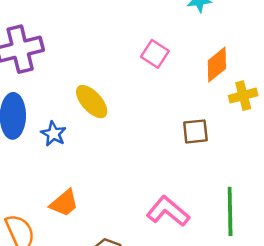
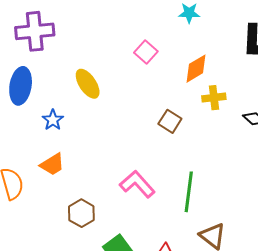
brown square: (195, 131) -> (170, 121), turned 30
blue star: (53, 134) -> (53, 120), moved

